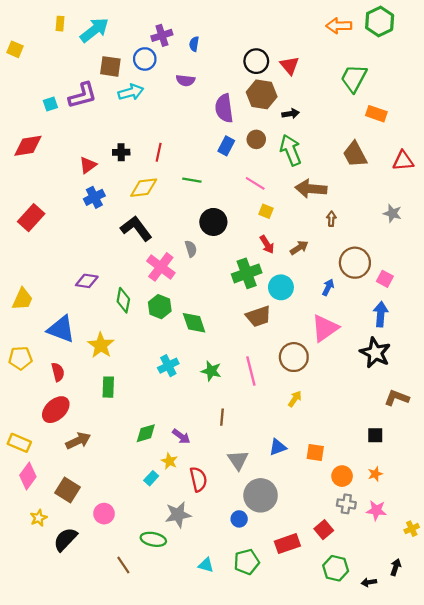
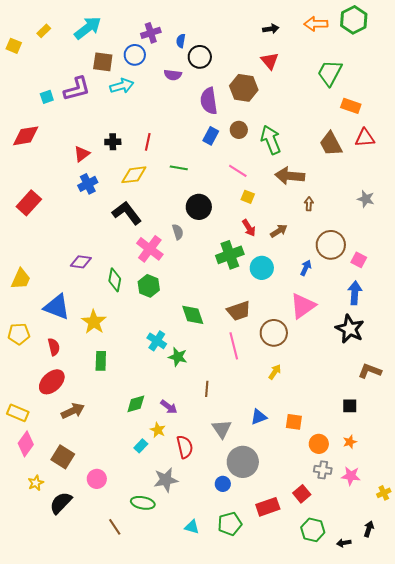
yellow rectangle: (60, 24) -> (44, 31), moved, turned 40
black circle: (256, 61) -> (200, 57), moved
black arrow: (291, 114) -> (271, 29), moved
red triangle: (403, 161) -> (365, 138), moved
brown trapezoid: (258, 316) -> (239, 311), moved
green diamond: (194, 323) -> (193, 315), moved
cyan cross: (168, 366) -> (157, 341), turned -30
green star: (211, 371) -> (178, 357), moved

